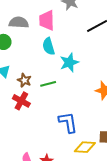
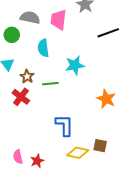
cyan semicircle: (49, 46) -> (43, 48), moved

